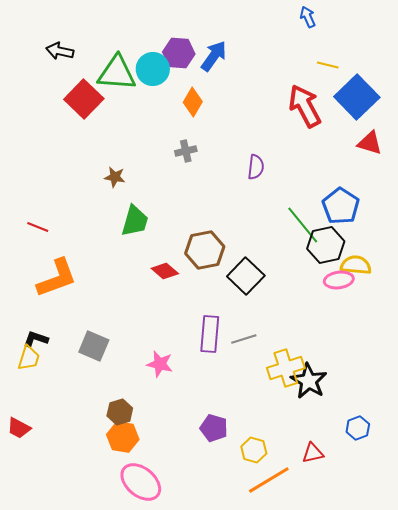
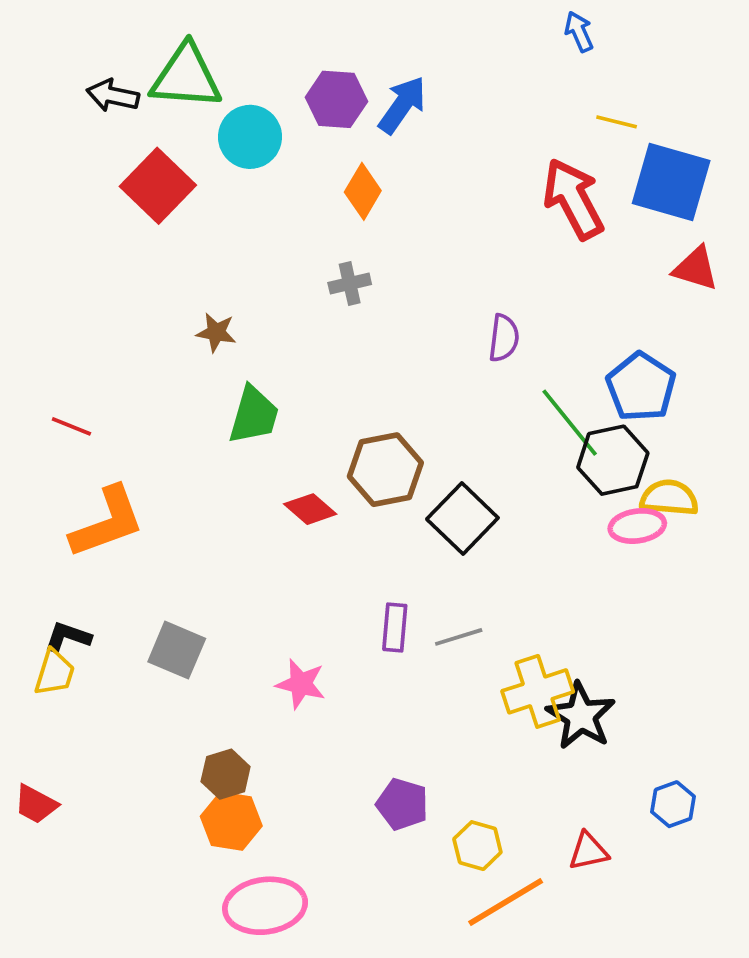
cyan circle: (153, 69) -> (250, 137), moved
green triangle: (117, 73) -> (186, 77), moved
blue square: (357, 97) -> (671, 182), turned -30
purple semicircle: (256, 167) -> (504, 338), moved
purple rectangle: (210, 334) -> (395, 628), size x0.7
pink ellipse: (141, 482) -> (265, 906), turned -48

